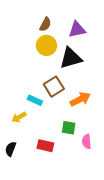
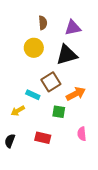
brown semicircle: (45, 24) -> (43, 23), turned -32
yellow circle: (46, 45) -> (34, 48), moved
green square: (69, 128) -> (59, 112), moved

